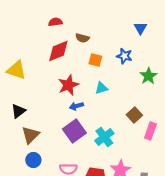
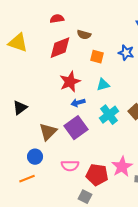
yellow triangle: (16, 70) -> (18, 43), moved
brown triangle: (30, 135) -> (48, 132), moved
cyan cross: (104, 137) -> (109, 115), moved

